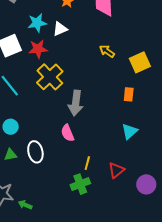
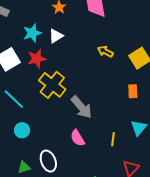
gray arrow: (76, 103) -> (81, 107), turned -40
cyan circle: (11, 127) -> (22, 130), moved
yellow line: (87, 163) -> (113, 139), moved

